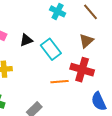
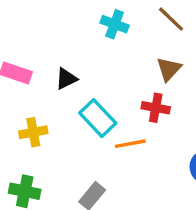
cyan rectangle: (51, 49) -> (98, 118), moved
red cross: (82, 70) -> (156, 108), moved, size x0.7

